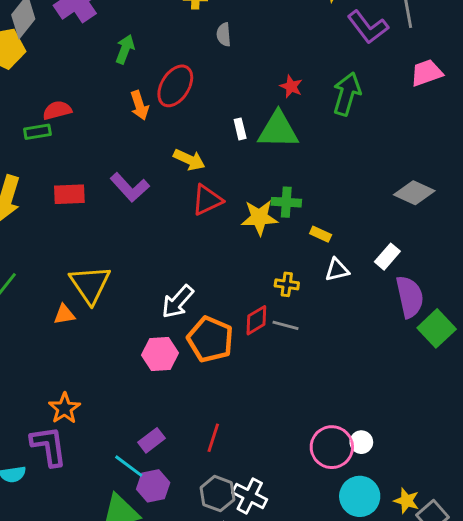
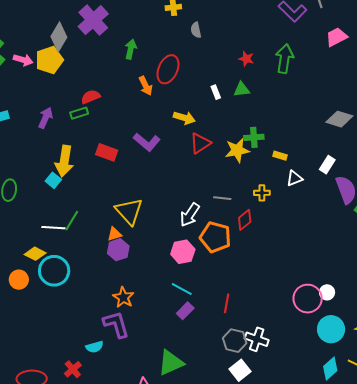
green triangle: (278, 130) -> (242, 89), size x0.6
red rectangle: (69, 194) -> (107, 152), turned 30
gray line: (286, 325) -> (222, 198), moved
cyan line: (129, 466) -> (182, 289), moved
purple hexagon: (153, 486) -> (118, 250), moved

